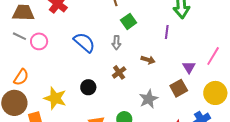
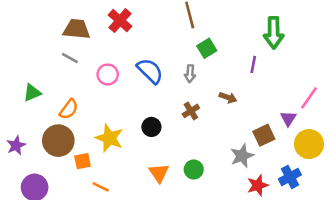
pink circle: (39, 41) -> (108, 74), moved
purple triangle: (189, 67) -> (288, 118), moved
gray star: (149, 99) -> (242, 156), moved

